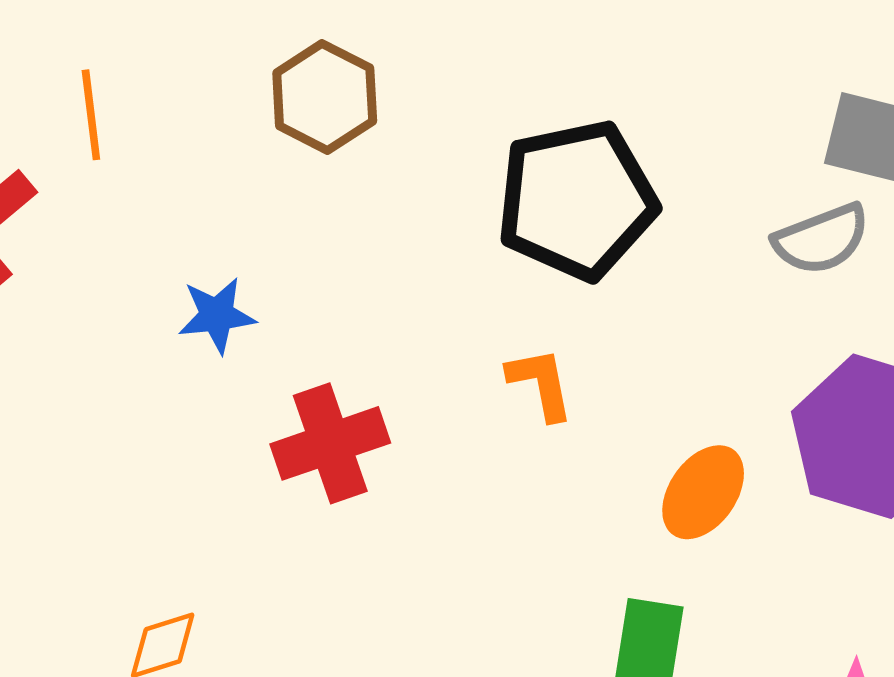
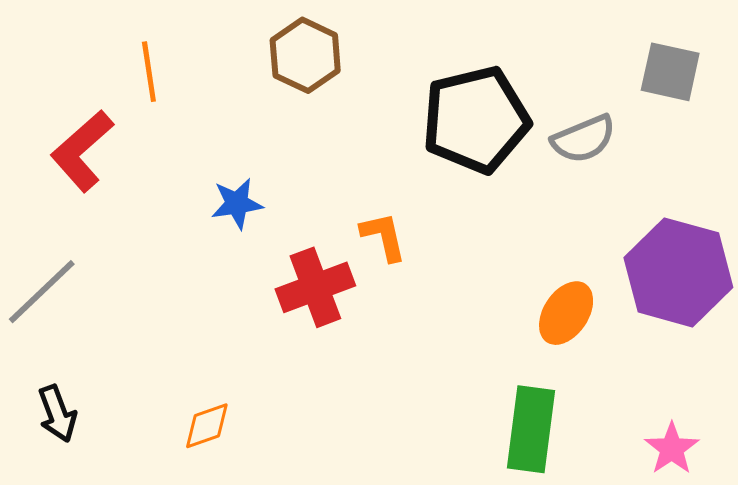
gray semicircle: (821, 239) -> (584, 139), moved
orange L-shape: (541, 384) -> (383, 237), moved

